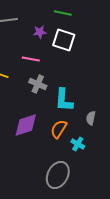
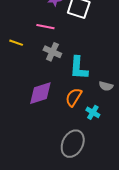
gray semicircle: (91, 118) -> (106, 86), turned -88

